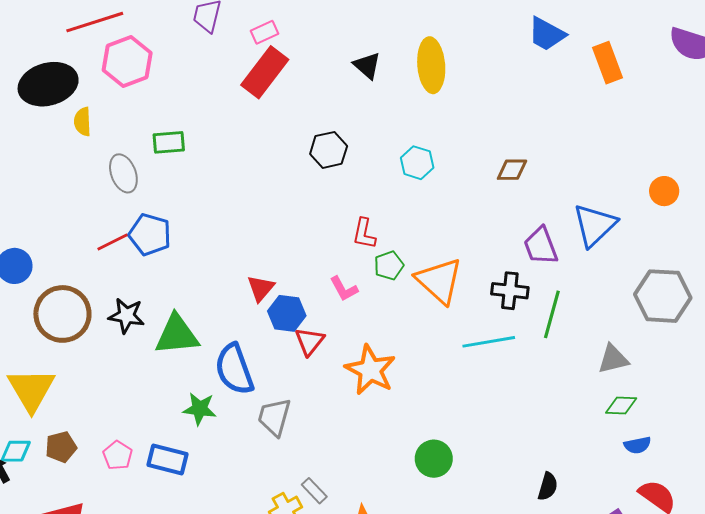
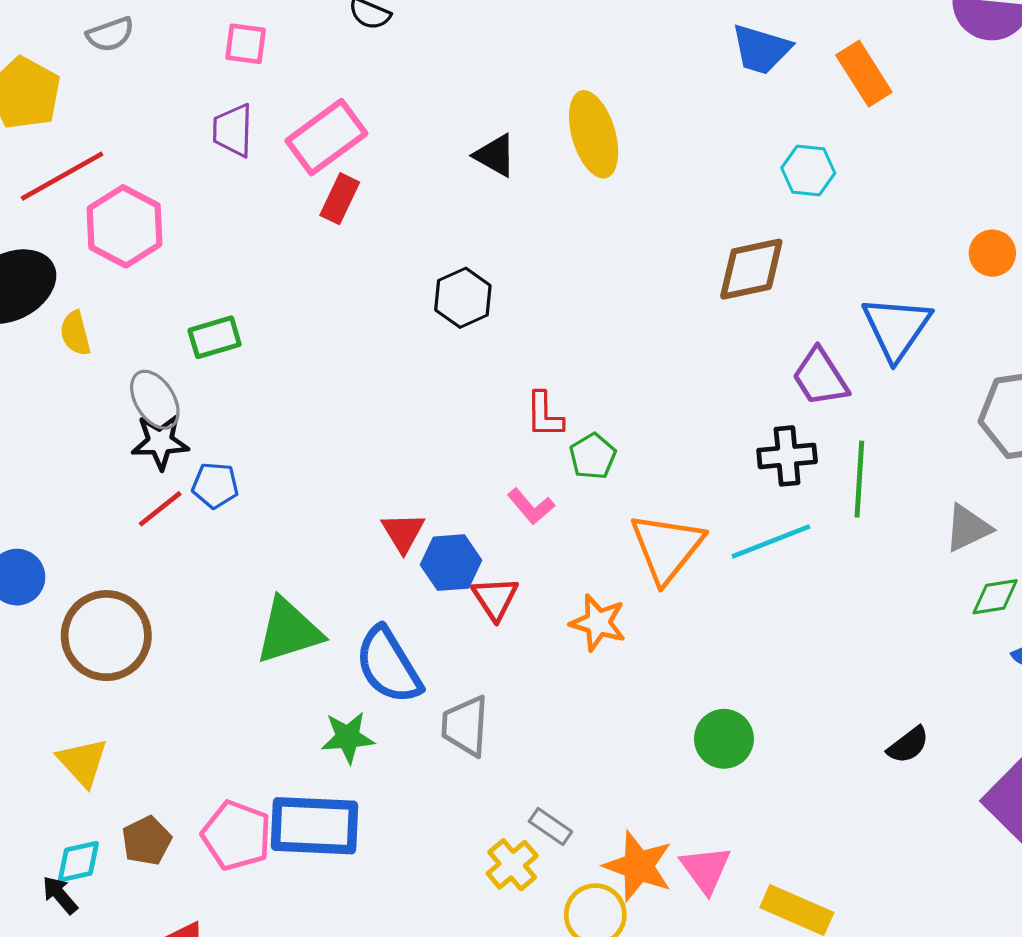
pink rectangle: (264, 32) -> (326, 137), size x1.8
red rectangle: (265, 72) -> (340, 199), size x0.6
cyan hexagon: (417, 163) -> (808, 170), moved
brown diamond: (512, 170) -> (751, 269), size x1.5
blue pentagon: (150, 235) -> (215, 485), size x0.7
orange triangle: (439, 281) -> (667, 548), moved, turned 38
black star: (126, 316) -> (160, 442), moved
orange star: (370, 370) -> (598, 623), size x0.7
yellow triangle: (31, 390) -> (83, 762), size x0.7
pink pentagon: (118, 455) -> (236, 835), size x1.5
blue rectangle: (167, 459) -> (315, 826), size x1.4
black semicircle: (548, 486) -> (908, 745), turned 48

